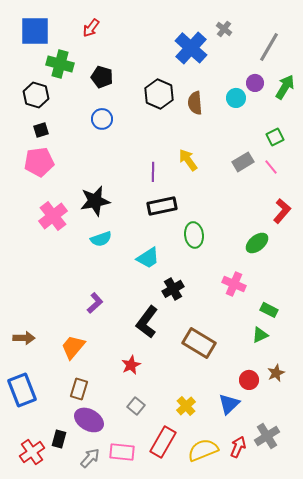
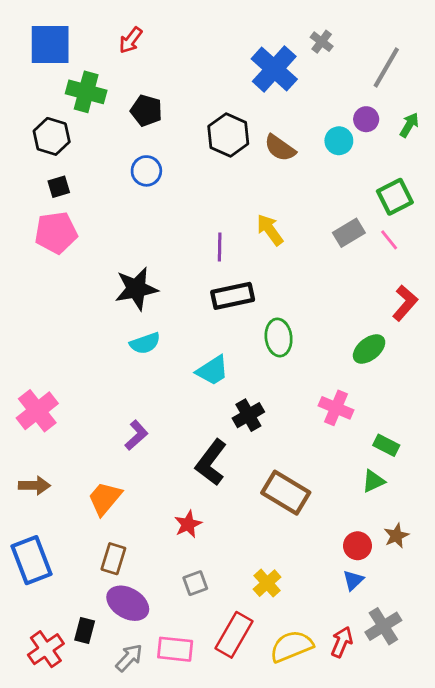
green arrow: (285, 87) -> (409, 125), size x0.7
brown semicircle: (195, 103) -> (280, 148), turned -50
green square: (275, 137) -> (395, 197), size x1.4
pink cross: (53, 216) -> (37, 411), moved
blue triangle: (229, 404) -> (353, 580), moved, size x0.7
gray square: (136, 406) -> (195, 583), turned 30

